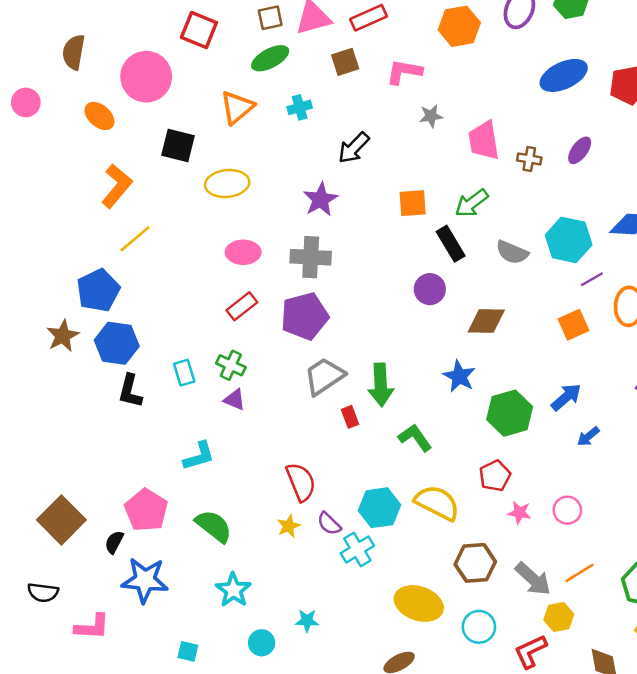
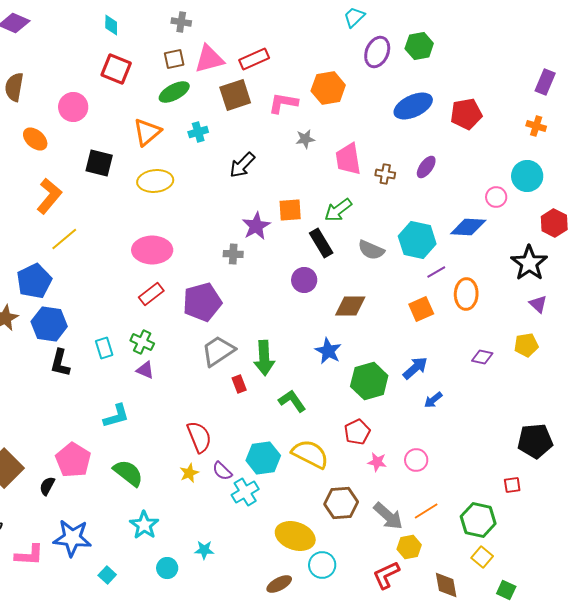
orange hexagon: (459, 26) -> (328, 88), moved
brown square: (345, 62) -> (235, 95), size x1.4
pink circle: (146, 77) -> (73, 107), size x0.7
yellow ellipse: (227, 184) -> (155, 181), moved
purple star: (321, 199) -> (256, 226), moved
pink ellipse: (243, 252) -> (152, 250), size x1.4
gray cross: (311, 257) -> (233, 254), moved, size x0.6
blue star: (145, 580) -> (72, 538), moved
cyan circle: (479, 627) -> (322, 565), moved
cyan square: (188, 651) -> (107, 575), turned 30

